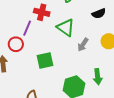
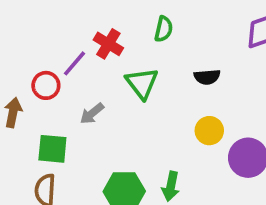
gray arrow: (83, 45) -> (92, 114), moved
green square: (45, 60) -> (52, 149), moved

